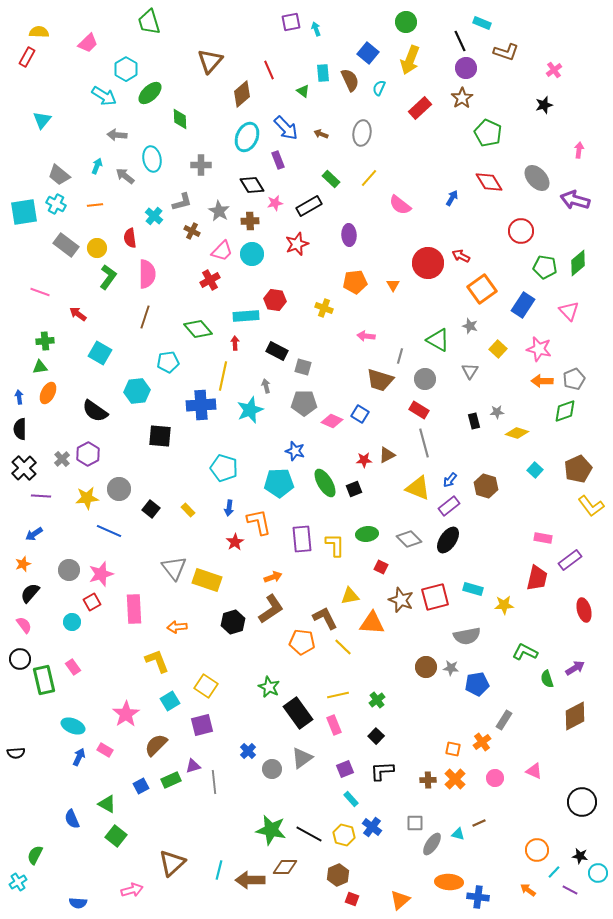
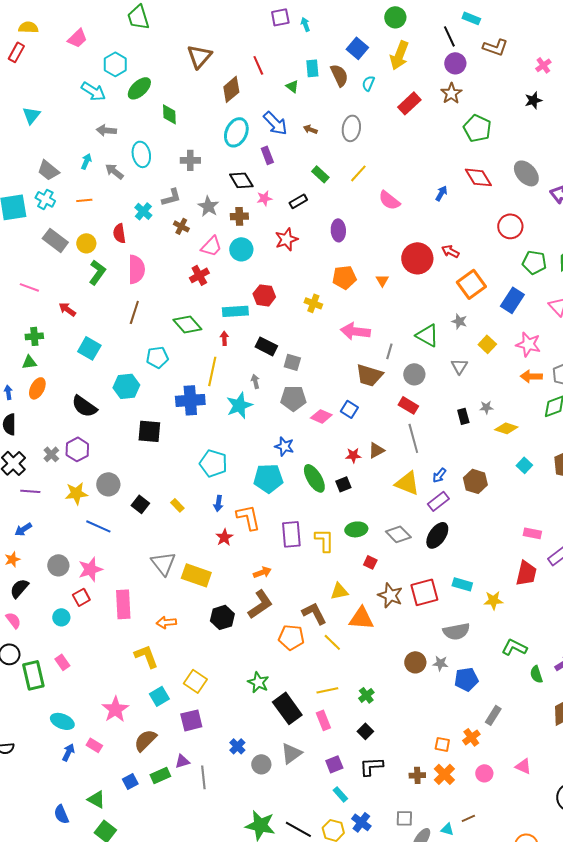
black rectangle: (309, 206) -> (298, 201), size x0.7
pink arrow: (366, 336) -> (355, 331), size x1.6

